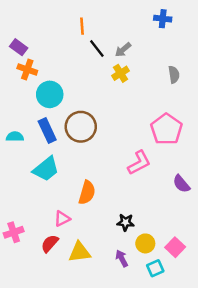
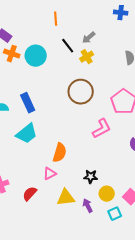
black line: (97, 48) -> (68, 46), moved
cyan circle: (50, 94) -> (36, 56), moved
brown circle: (81, 127) -> (81, 92), moved
pink triangle: (62, 219) -> (50, 174), moved
yellow triangle: (79, 252) -> (66, 198), moved

